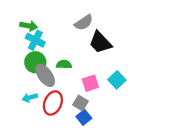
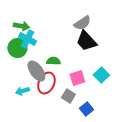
gray semicircle: (84, 23) -> (82, 23), moved
green circle: (35, 62) -> (17, 48), moved
red ellipse: (53, 103) -> (46, 83), moved
blue square: (84, 117) -> (86, 109), moved

